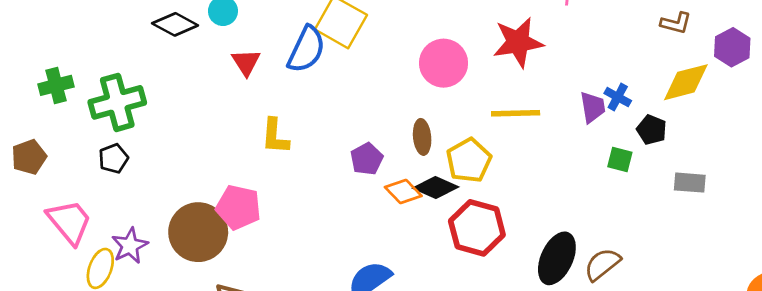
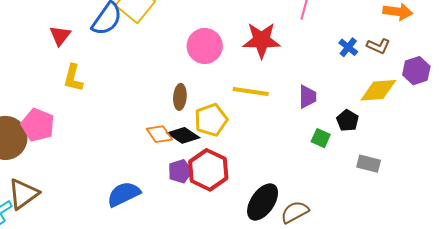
red triangle: (246, 62) -> (60, 36), moved
blue cross: (618, 97) -> (348, 47), moved
purple pentagon: (367, 159) -> (180, 171), moved

